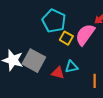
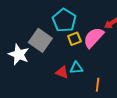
yellow square: (66, 38) -> (74, 39), turned 32
gray square: (34, 61) -> (40, 40), moved

